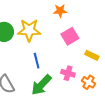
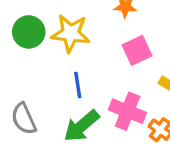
pink cross: (68, 73) -> (128, 111), size x1.5

